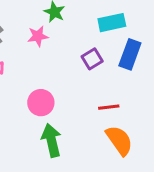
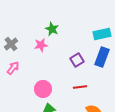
cyan rectangle: (112, 23) -> (102, 34), moved
red line: (109, 107) -> (80, 87), moved

